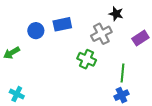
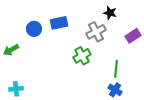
green cross: (87, 59) -> (82, 56), turned 36
cyan cross: (17, 94) -> (16, 89), turned -32
blue cross: (121, 95) -> (115, 90), turned -32

